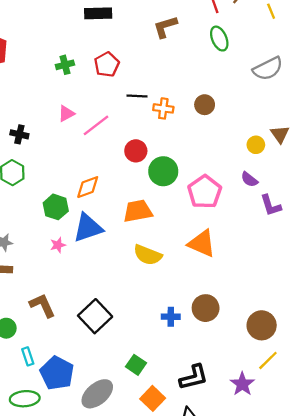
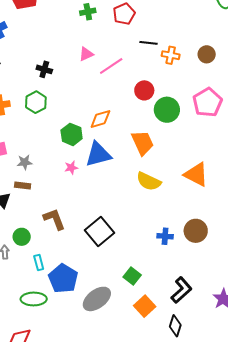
pink pentagon: (205, 192) -> (207, 102), moved
orange trapezoid: (138, 211) -> (142, 143), turned 72
black L-shape: (194, 377) -> (181, 290), turned -32

